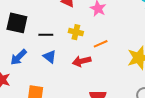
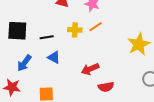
orange line: (101, 44) -> (96, 27), moved
red arrow: (82, 61) -> (90, 69), moved

